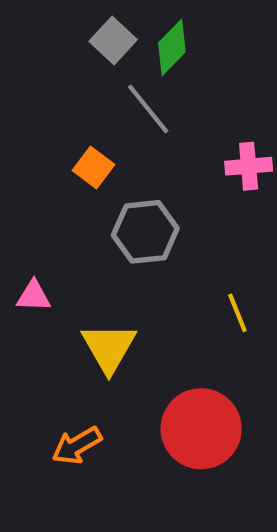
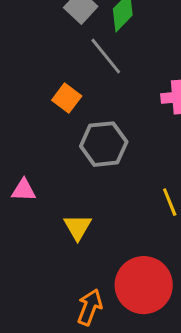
yellow triangle: (109, 348) -> (78, 227), size x0.7
orange arrow: (77, 446) -> (90, 307), moved, turned 141

